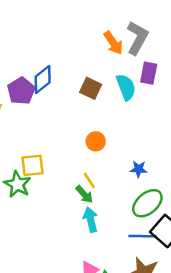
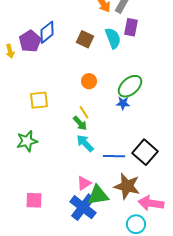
green star: (17, 184) -> (27, 141), moved, turned 30
green ellipse: (147, 203) -> (130, 86), moved
cyan arrow: (91, 220) -> (85, 143), turned -30
blue line: (142, 236) -> (114, 156), moved

